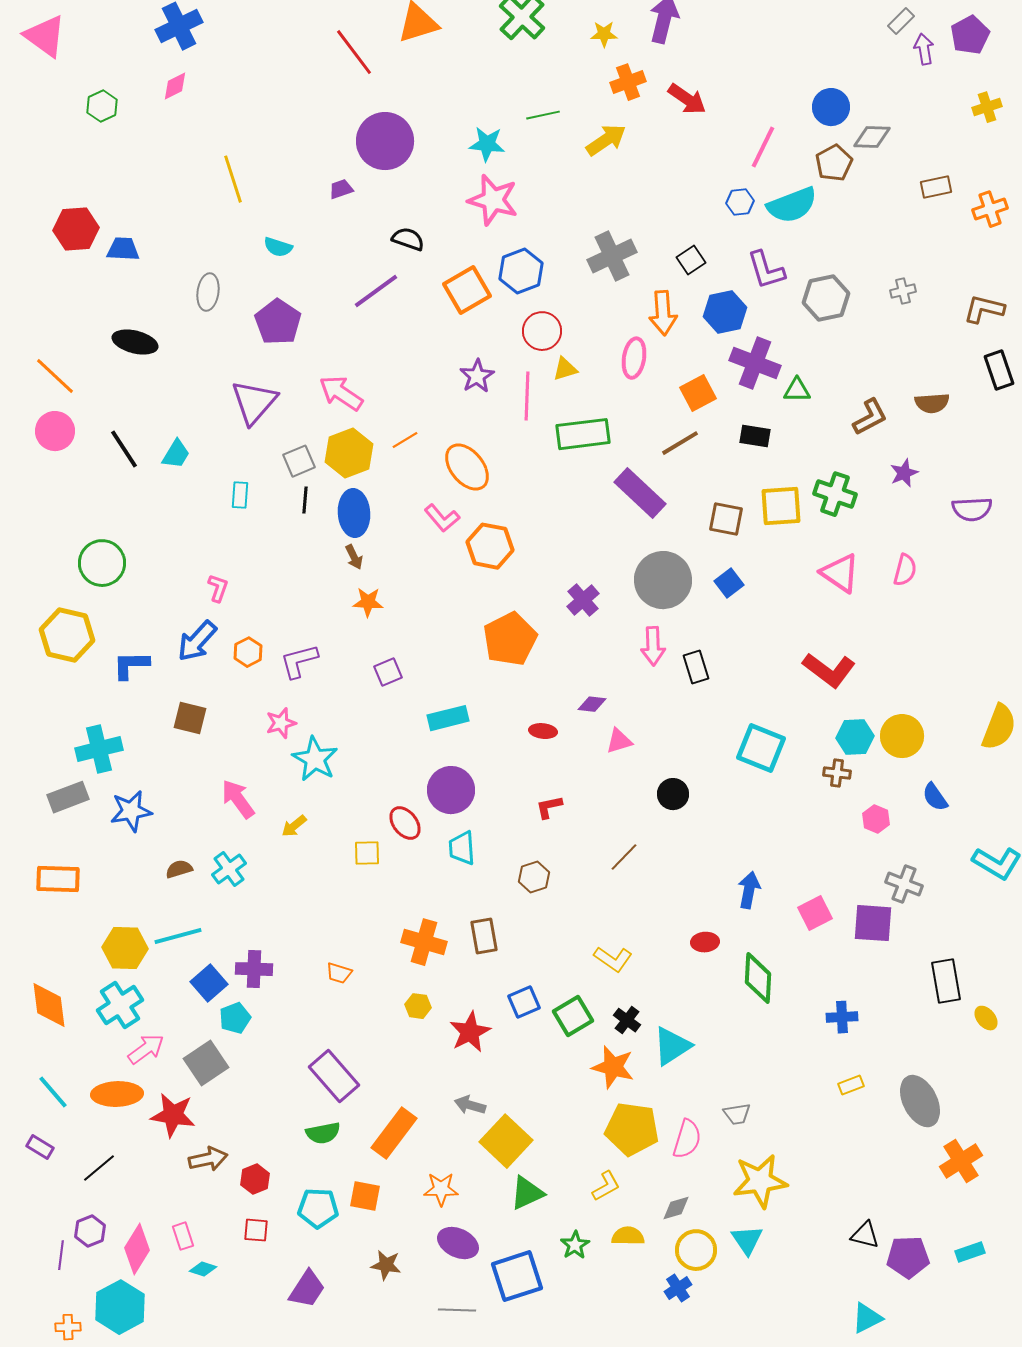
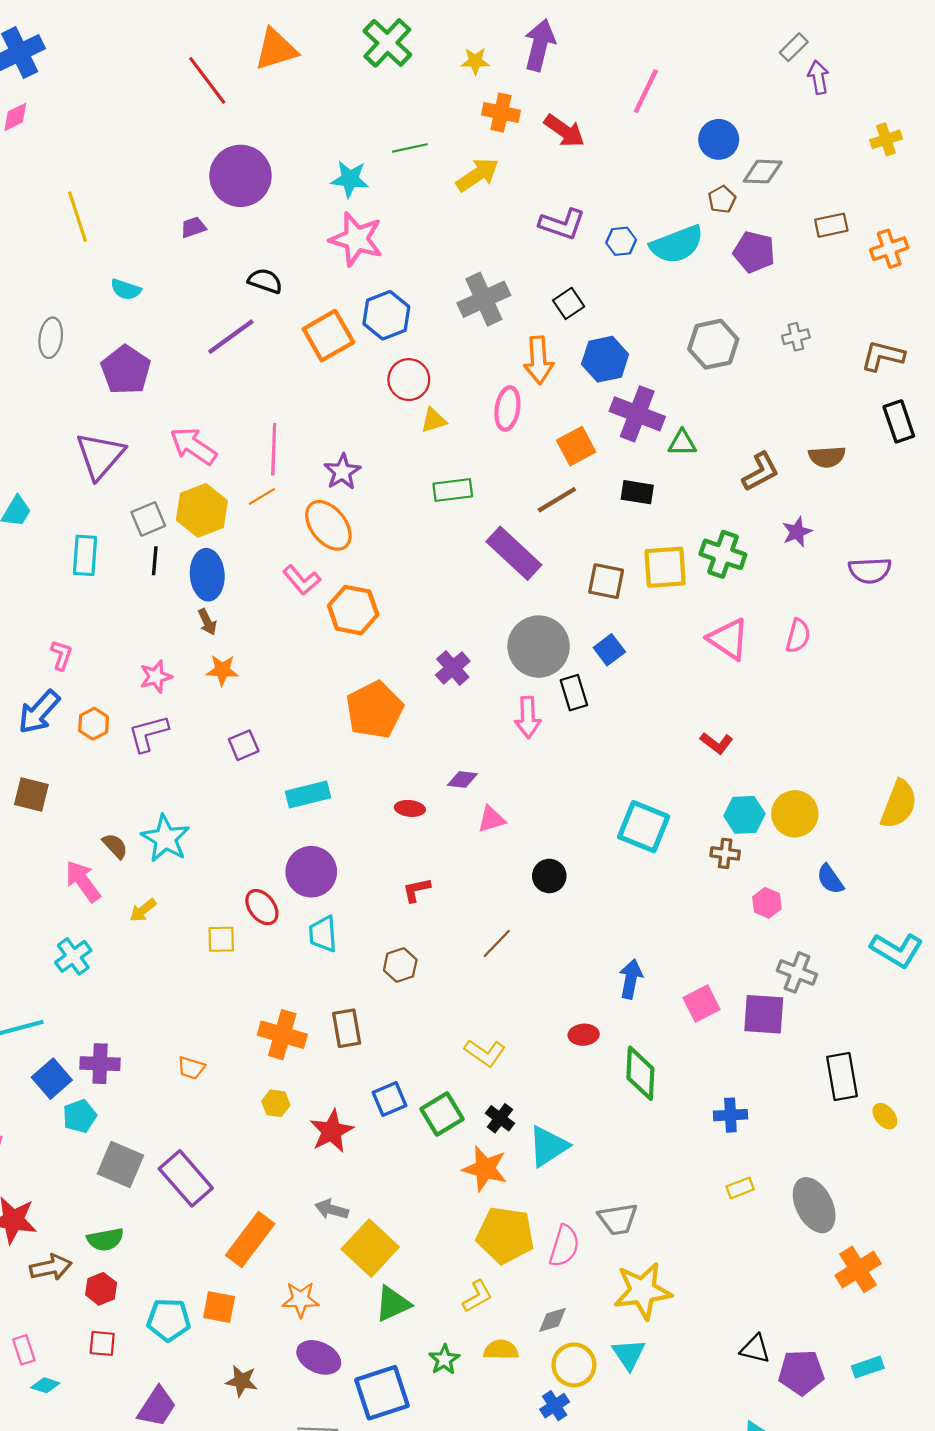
purple pentagon: (970, 35) -> (754, 252), moved, turned -30
orange cross: (628, 82) -> (501, 113), turned 32
pink line: (763, 147) -> (646, 91), moved
brown pentagon: (834, 163) -> (722, 199), size x0.7
purple L-shape: (766, 270) -> (562, 224), moved, turned -54
purple star: (477, 376) -> (342, 472), moved
pink line: (527, 396) -> (274, 449), moved
green rectangle: (583, 434) -> (453, 490), size x0.7
cyan rectangle: (240, 495) -> (85, 555), size x1.4
black rectangle: (696, 667) -> (574, 693), moved
red L-shape: (829, 670) -> (717, 743), size x0.6
pink star: (281, 723) -> (156, 677), moved
brown semicircle: (179, 869) -> (115, 846), moved, turned 64
gray square: (206, 1063) -> (120, 1164), moved, turned -33
gray trapezoid: (737, 1114) -> (618, 1219), size x1.4
green semicircle: (323, 1133) -> (105, 1239), moved

